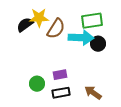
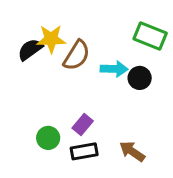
green rectangle: (92, 21) -> (150, 36), moved, turned 30
cyan arrow: (81, 38) -> (114, 69), size x0.7
purple rectangle: (60, 75) -> (83, 124), turned -40

